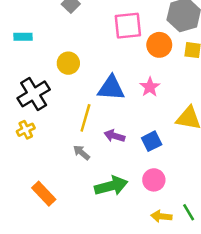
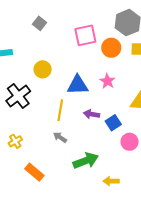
yellow cross: (26, 130) -> (15, 141), moved
purple arrow: (114, 136) -> (92, 114), moved
pink circle: (154, 180) -> (130, 142), moved
yellow arrow: (161, 216) -> (111, 181), moved

